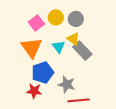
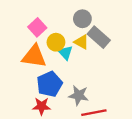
yellow circle: (56, 17) -> (56, 42), moved
orange triangle: (31, 48) -> (34, 56), turned -40
gray rectangle: (82, 51) -> (99, 37), moved

